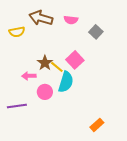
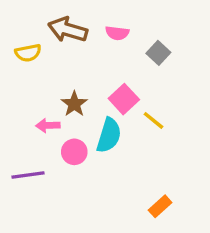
yellow line: (57, 67) -> (153, 120), moved

